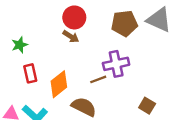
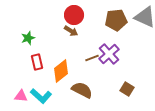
purple cross: (116, 64) -> (109, 54), turned -30
brown line: (98, 79) -> (92, 58), moved
brown square: (147, 106) -> (127, 89), moved

